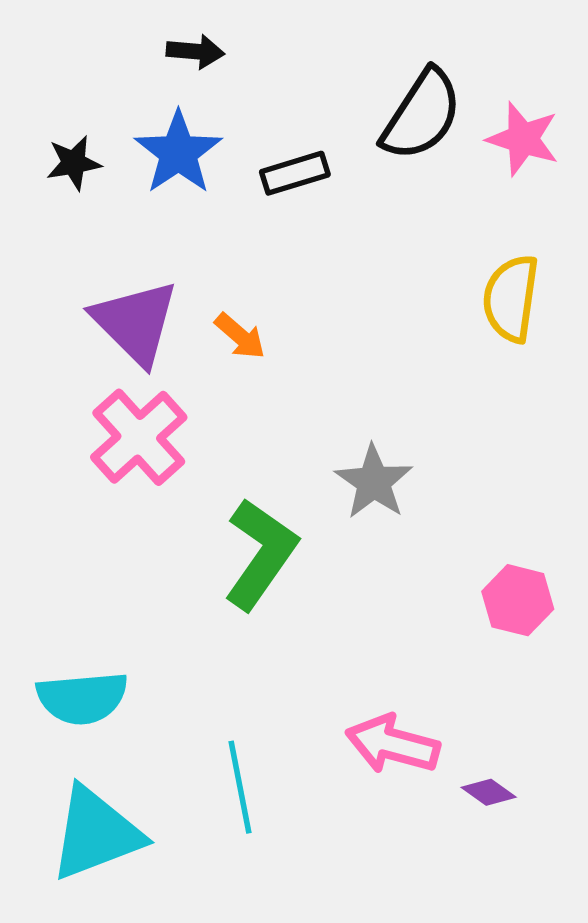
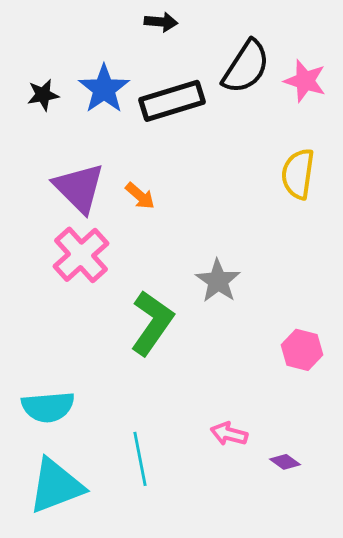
black arrow: (195, 51) -> (161, 22), moved
black rectangle: (295, 173) -> (172, 101), size x1.6
pink arrow: (393, 744) -> (229, 434), size x0.7

